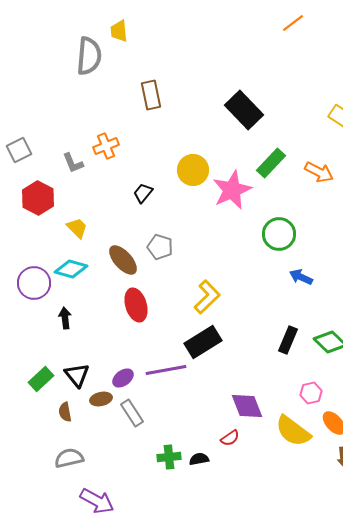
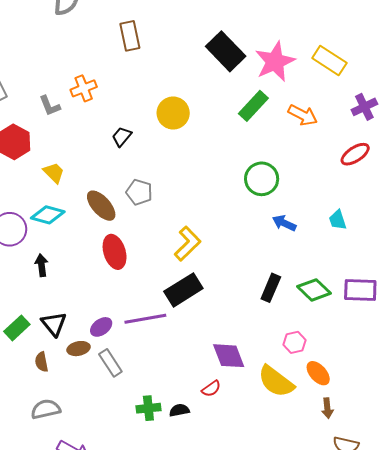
pink star: (232, 190) -> (275, 62), moved

